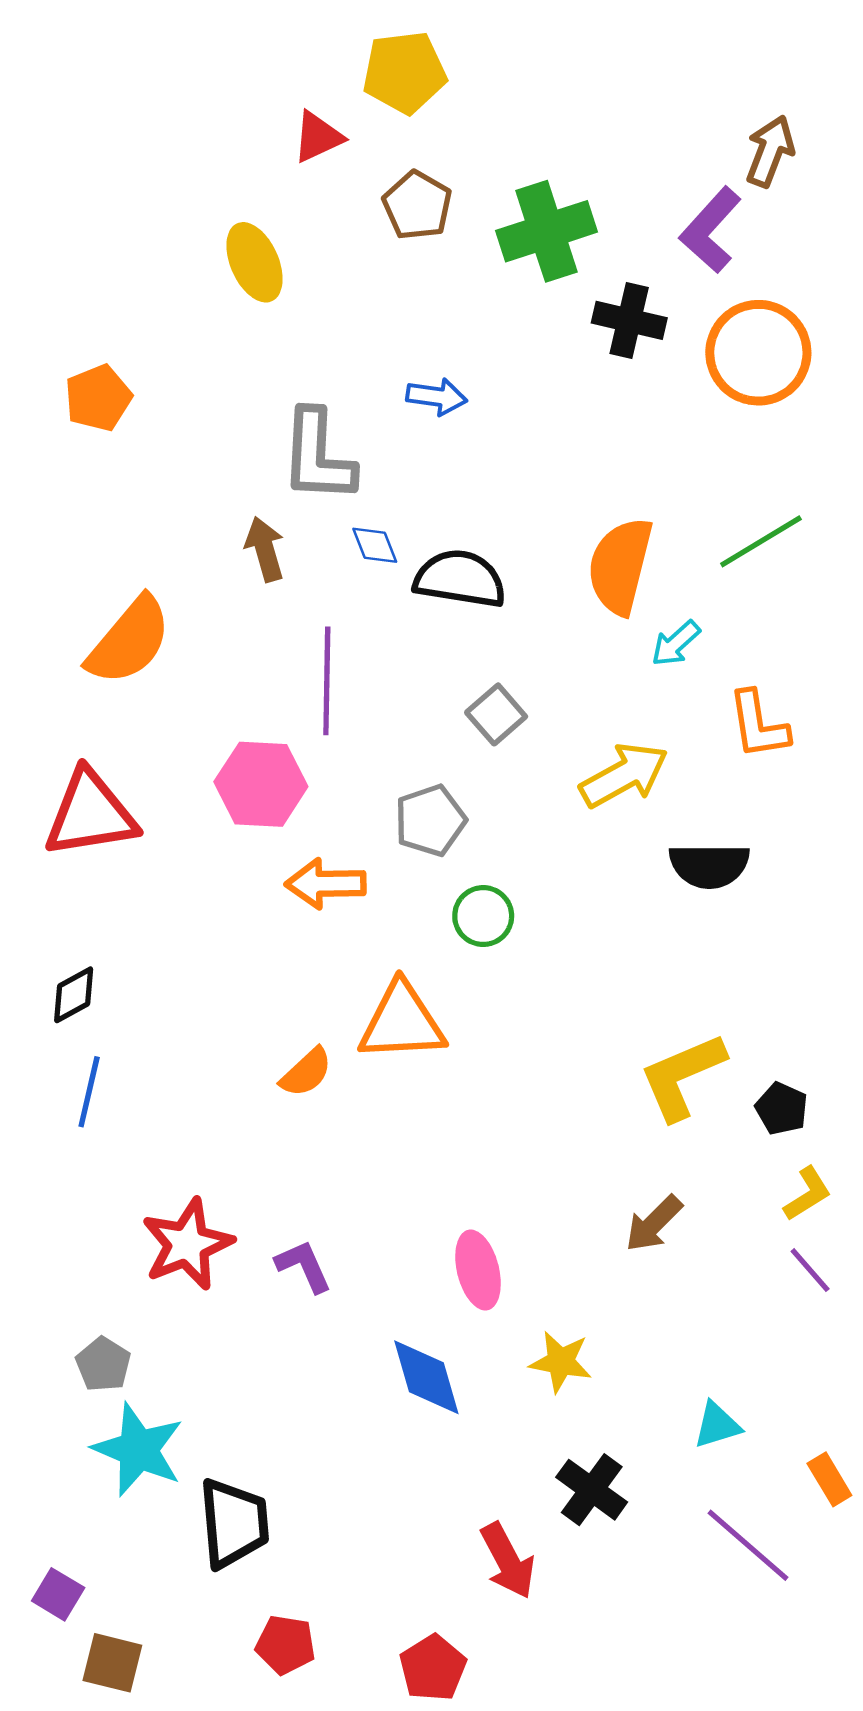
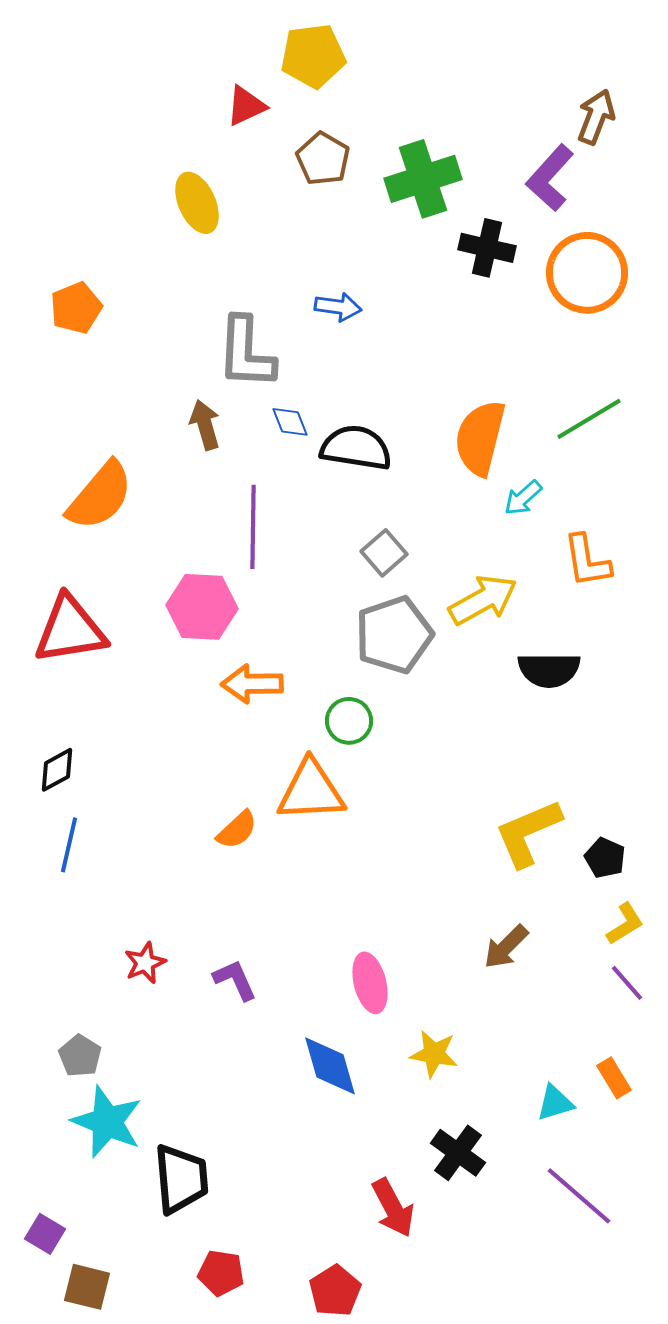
gray pentagon: (430, 820) -> (394, 635), moved, size x1.4
green circle: (483, 916) -> (349, 721), moved
red star: (187, 1244) -> (145, 963), size x0.6
orange rectangle: (829, 1479) -> (614, 1078), moved

